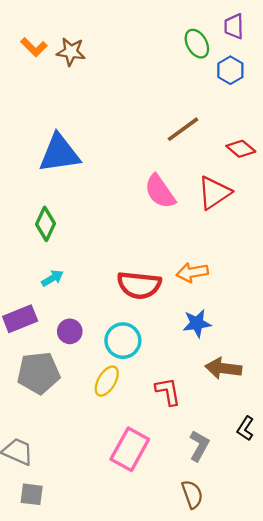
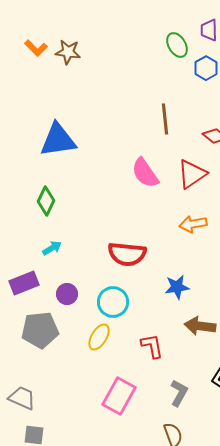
brown line: (183, 129) -> (165, 119), turned -60
orange arrow: (192, 272) -> (193, 224), moved

